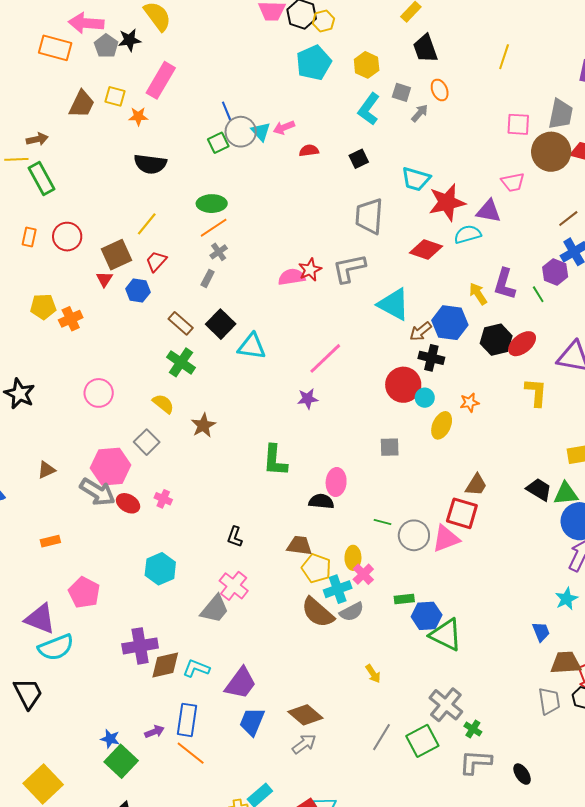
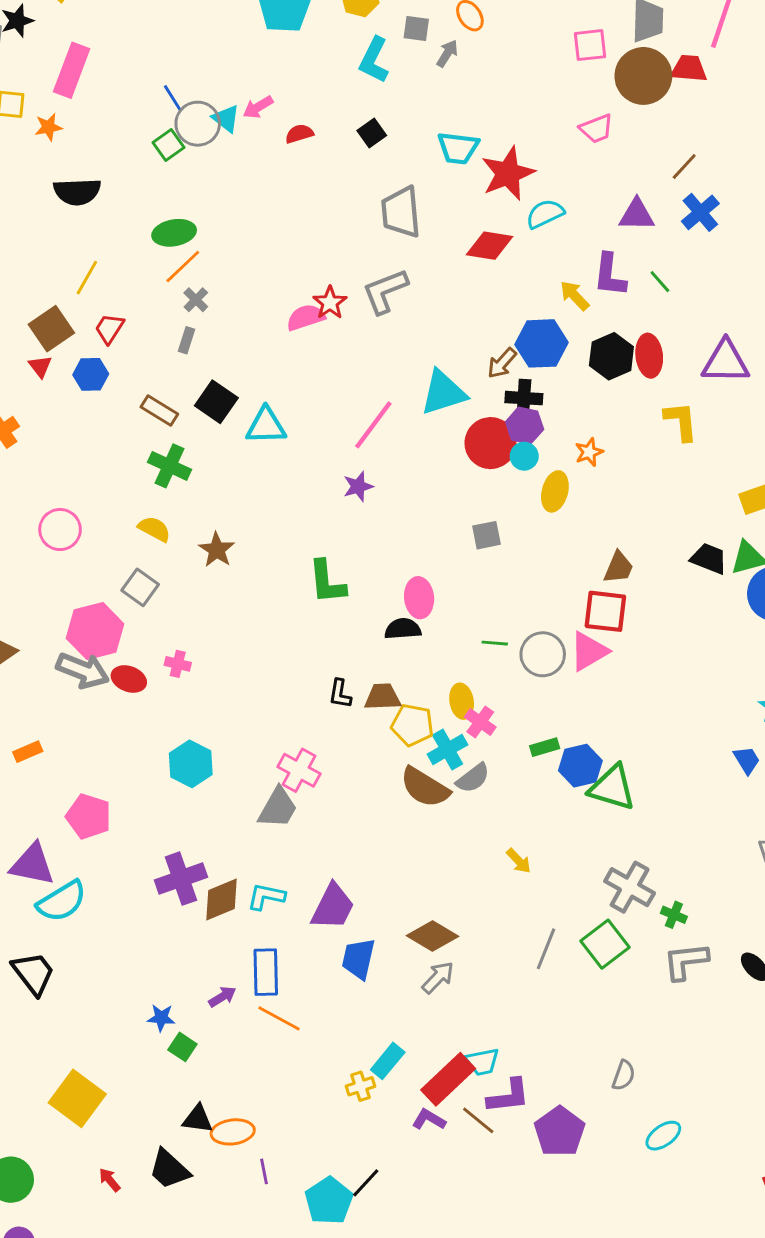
purple triangle: (489, 211) -> (637, 215), moved
purple hexagon: (555, 272) -> (525, 426), moved
cyan triangle: (394, 304) -> (443, 393), moved, turned -36
red ellipse: (522, 344) -> (649, 356), turned -48
black L-shape: (235, 537) -> (340, 694), moved
green square: (121, 761) -> (182, 1047), size x0.6

